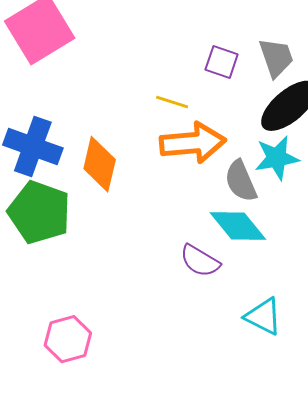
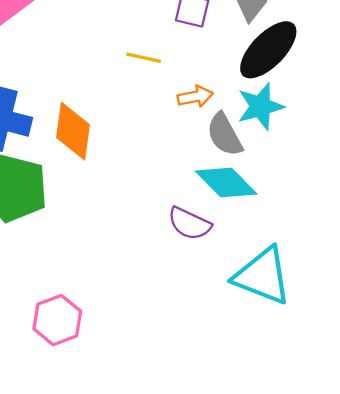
orange arrow: (193, 143) -> (195, 97), moved, size x0.5
cyan triangle: (263, 316) -> (263, 276), size x1.5

